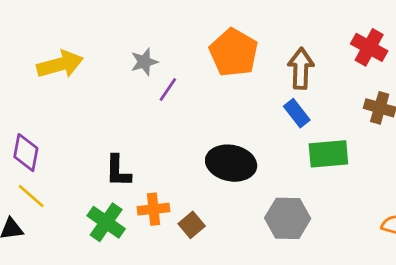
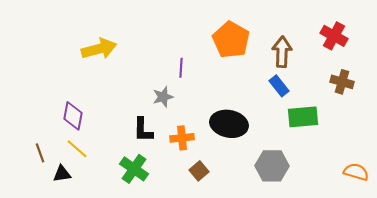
gray star: (144, 62) -> (163, 97), moved
purple line: (168, 89) -> (181, 68), turned -30
orange cross: (153, 209) -> (182, 138), moved

